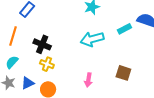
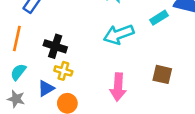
pink arrow: (88, 80) -> (118, 87), size x1.5
blue triangle: (28, 83) -> (46, 88), moved

